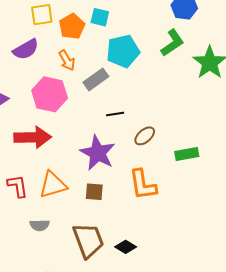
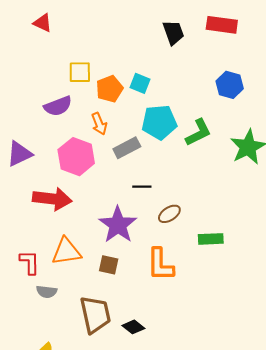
green L-shape: (172, 43) -> (198, 133), moved
red L-shape: (18, 186) -> (30, 262), moved

